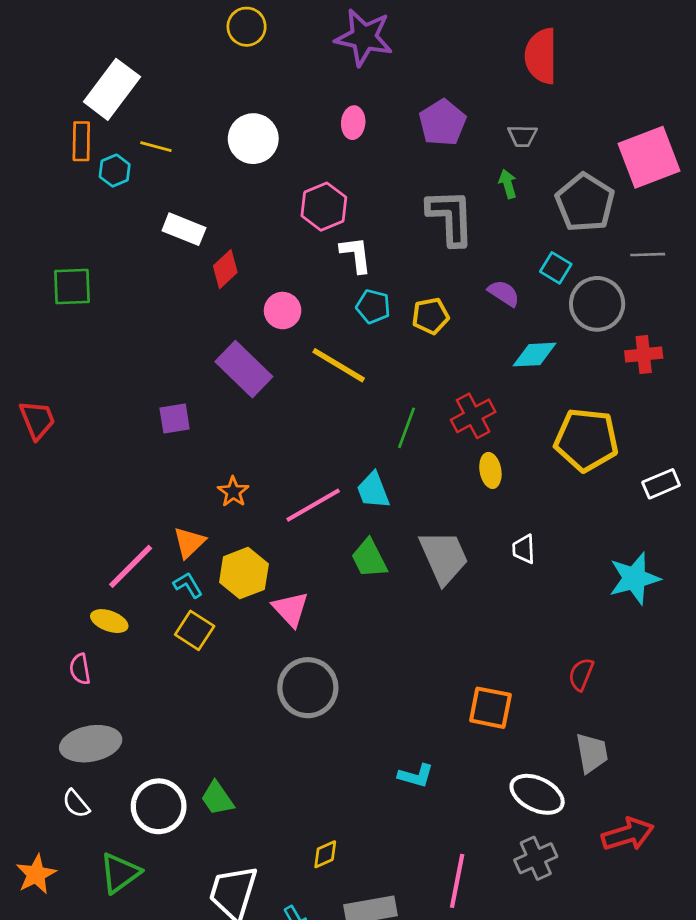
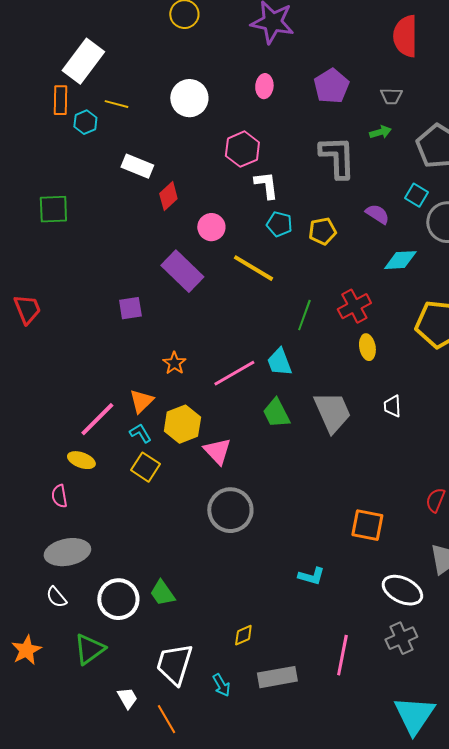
green arrow: (508, 184) -> (380, 132), turned 90

